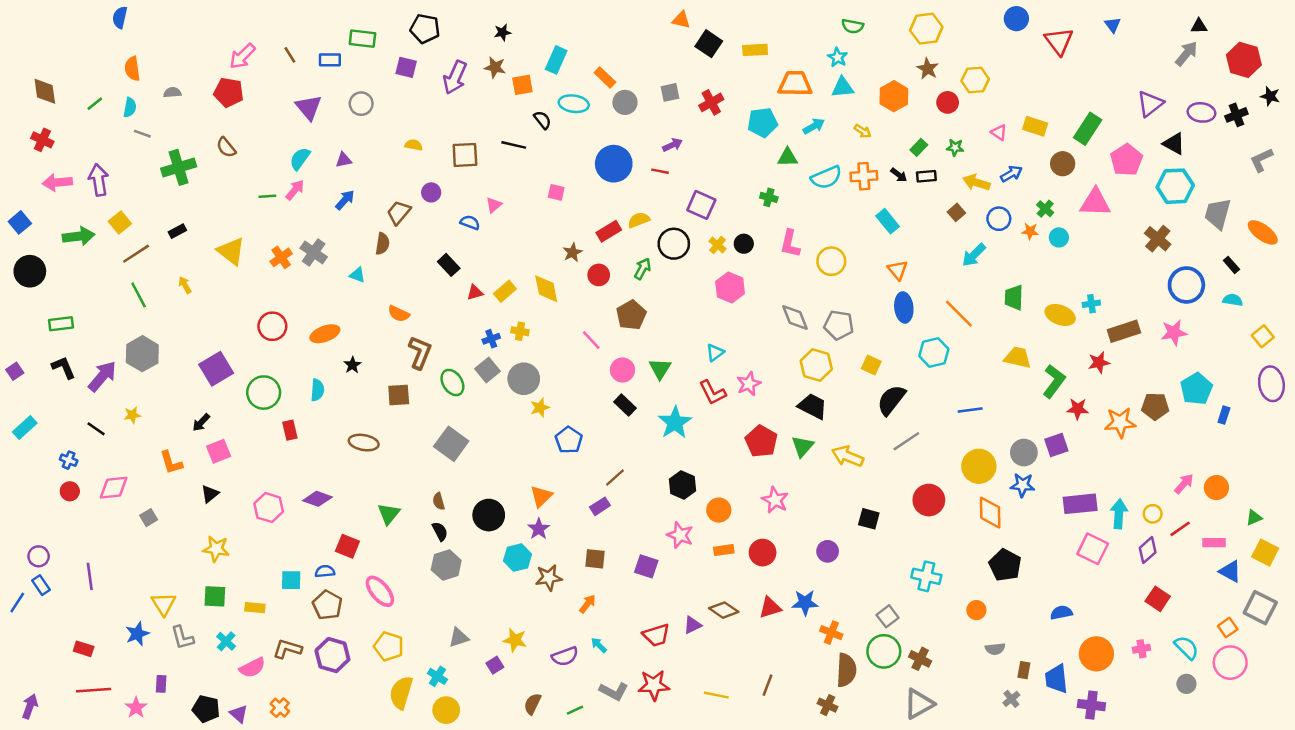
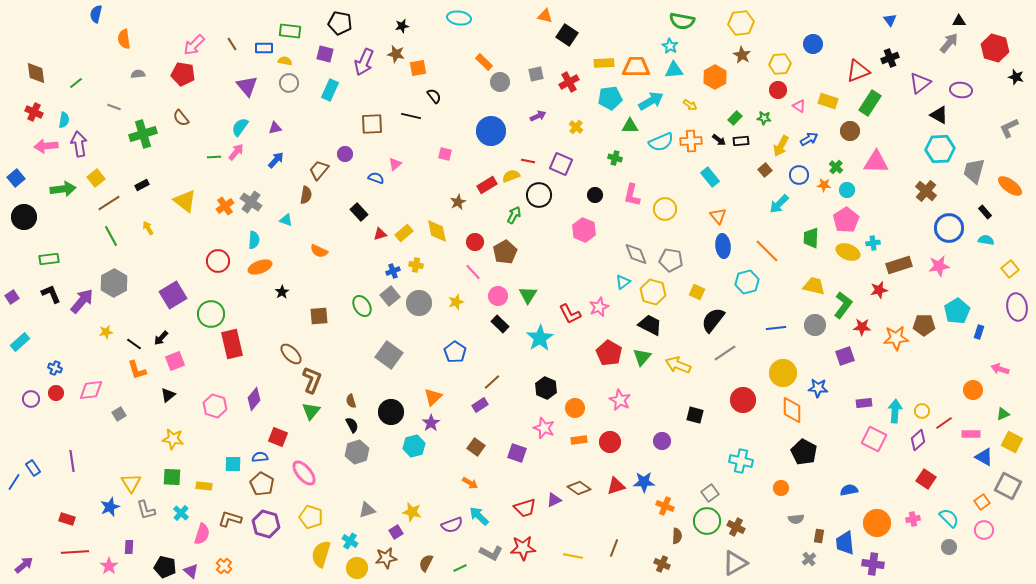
blue circle: (1016, 19) -> (813, 44), moved
green semicircle: (853, 26) -> (682, 21), size x1.4
red triangle: (1059, 41) -> (858, 71), moved, turned 45
yellow rectangle: (755, 50) -> (604, 63), moved
cyan rectangle: (556, 60) -> (330, 90), moved
orange semicircle: (132, 69) -> (124, 39), moved
red circle: (948, 102) -> (778, 90), moved
cyan ellipse: (574, 104) -> (459, 18), moved
cyan semicircle: (130, 107) -> (64, 120), moved
black cross: (1236, 115) -> (890, 58), moved
cyan arrow: (814, 126) -> (651, 101), size x1.4
yellow semicircle: (414, 145) -> (285, 61), moved
pink pentagon: (1126, 160) -> (846, 220), moved
red line: (660, 171) -> (528, 161), moved
yellow arrow: (976, 182) -> (781, 146), turned -80
yellow cross: (718, 245) -> (576, 127), moved
red circle: (599, 275) -> (475, 242), moved
brown L-shape: (420, 352) -> (312, 380), moved
cyan triangle: (715, 352) -> (623, 282), moved
cyan semicircle: (317, 390) -> (254, 240), moved
yellow star: (540, 408) -> (456, 302), moved
black line: (96, 429) -> (134, 344), moved
red rectangle: (290, 430) -> (232, 344), size x1.8
brown ellipse: (364, 443) -> (291, 354), turned 35
gray square: (451, 444) -> (389, 355), moved
gray circle: (1024, 453) -> (815, 325), moved
pink arrow: (1184, 484) -> (1000, 369), moved, turned -114
purple diamond: (317, 499) -> (254, 399), turned -70
purple rectangle: (1080, 504) -> (864, 403), size x0.6
purple circle: (39, 556) -> (31, 399), moved
brown square: (595, 559) -> (476, 447), turned 30
brown star: (549, 578) -> (386, 558), moved
orange arrow: (587, 604) -> (470, 483), turned 84
cyan arrow: (599, 645) -> (479, 516), size x1.5
pink circle: (1230, 663) -> (984, 530), size x0.7
pink semicircle: (252, 668) -> (202, 534), turned -45
brown semicircle: (846, 670) -> (677, 536), size x0.6
purple arrow: (30, 706) -> (24, 565), turned 30

